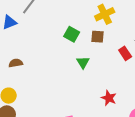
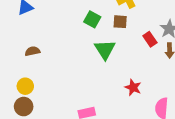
green triangle: (83, 62) -> (105, 50), size x1.5

